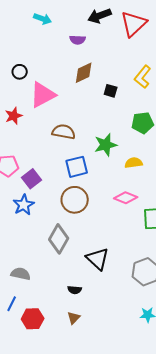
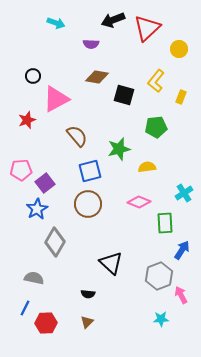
brown diamond: (84, 73) -> (97, 77), turned 35
black square: (111, 91) -> (124, 95), size x1.5
brown semicircle: (64, 132) -> (77, 136), turned 40
gray diamond: (59, 239) -> (55, 242), moved

